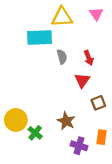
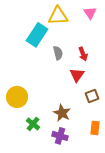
cyan rectangle: (39, 37) -> (37, 35), turned -55
yellow circle: (16, 120) -> (17, 97), moved
purple cross: (79, 146) -> (60, 136), moved

